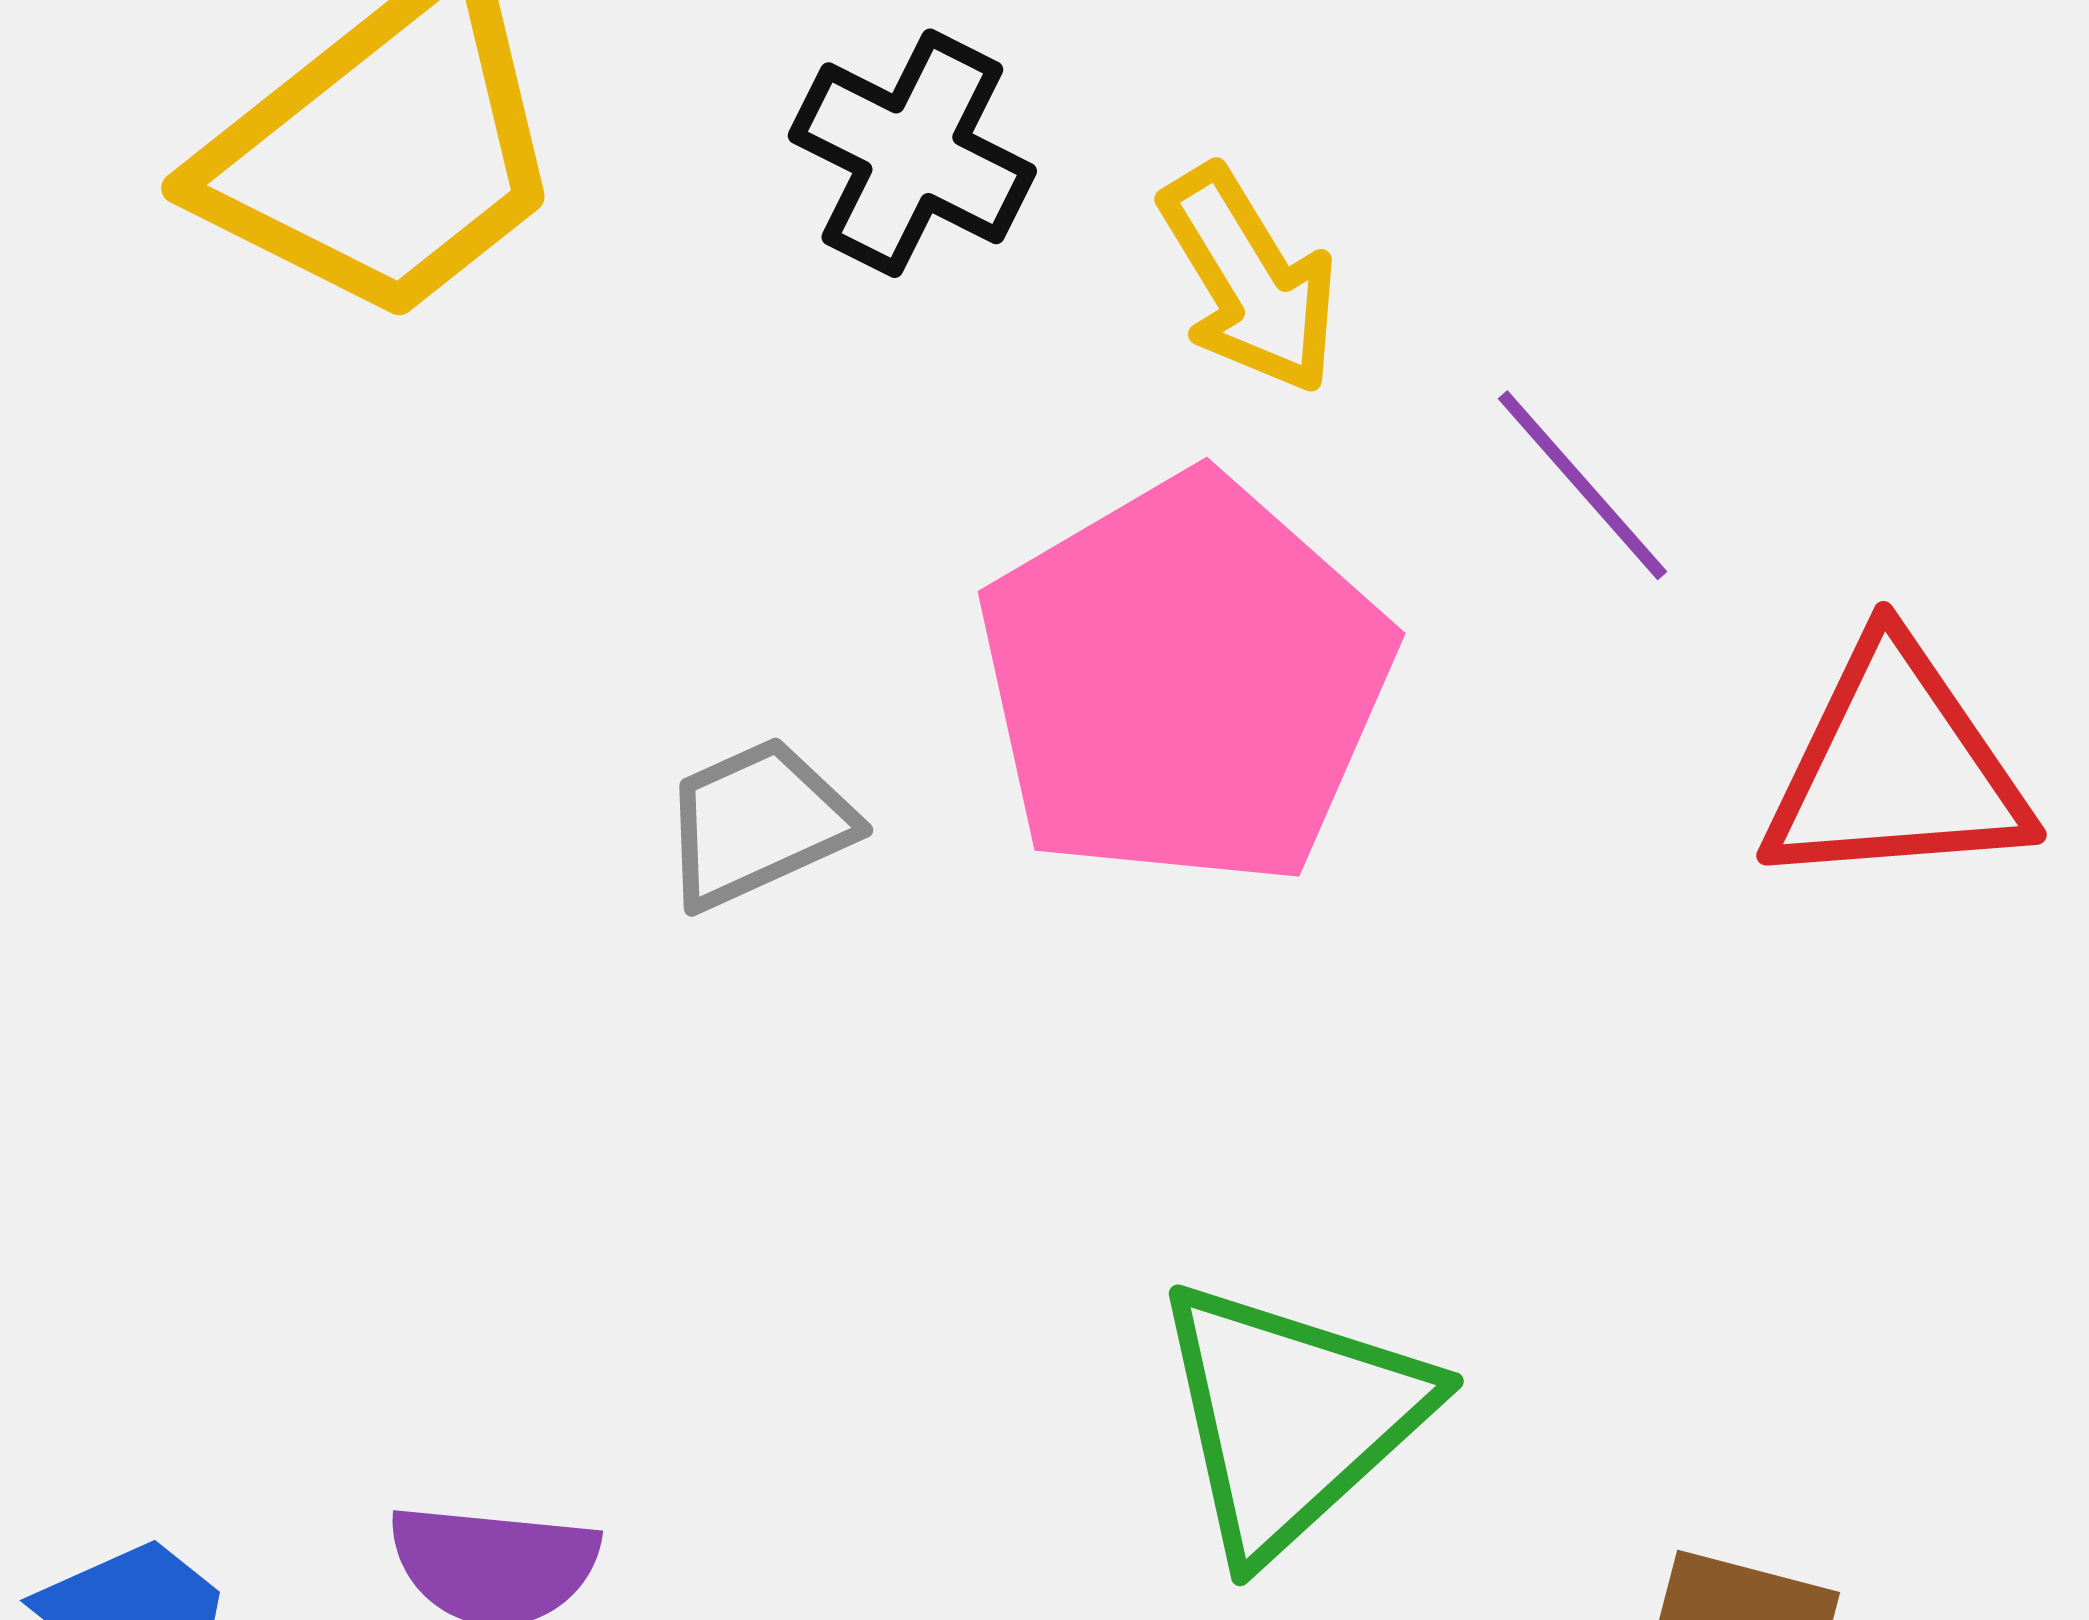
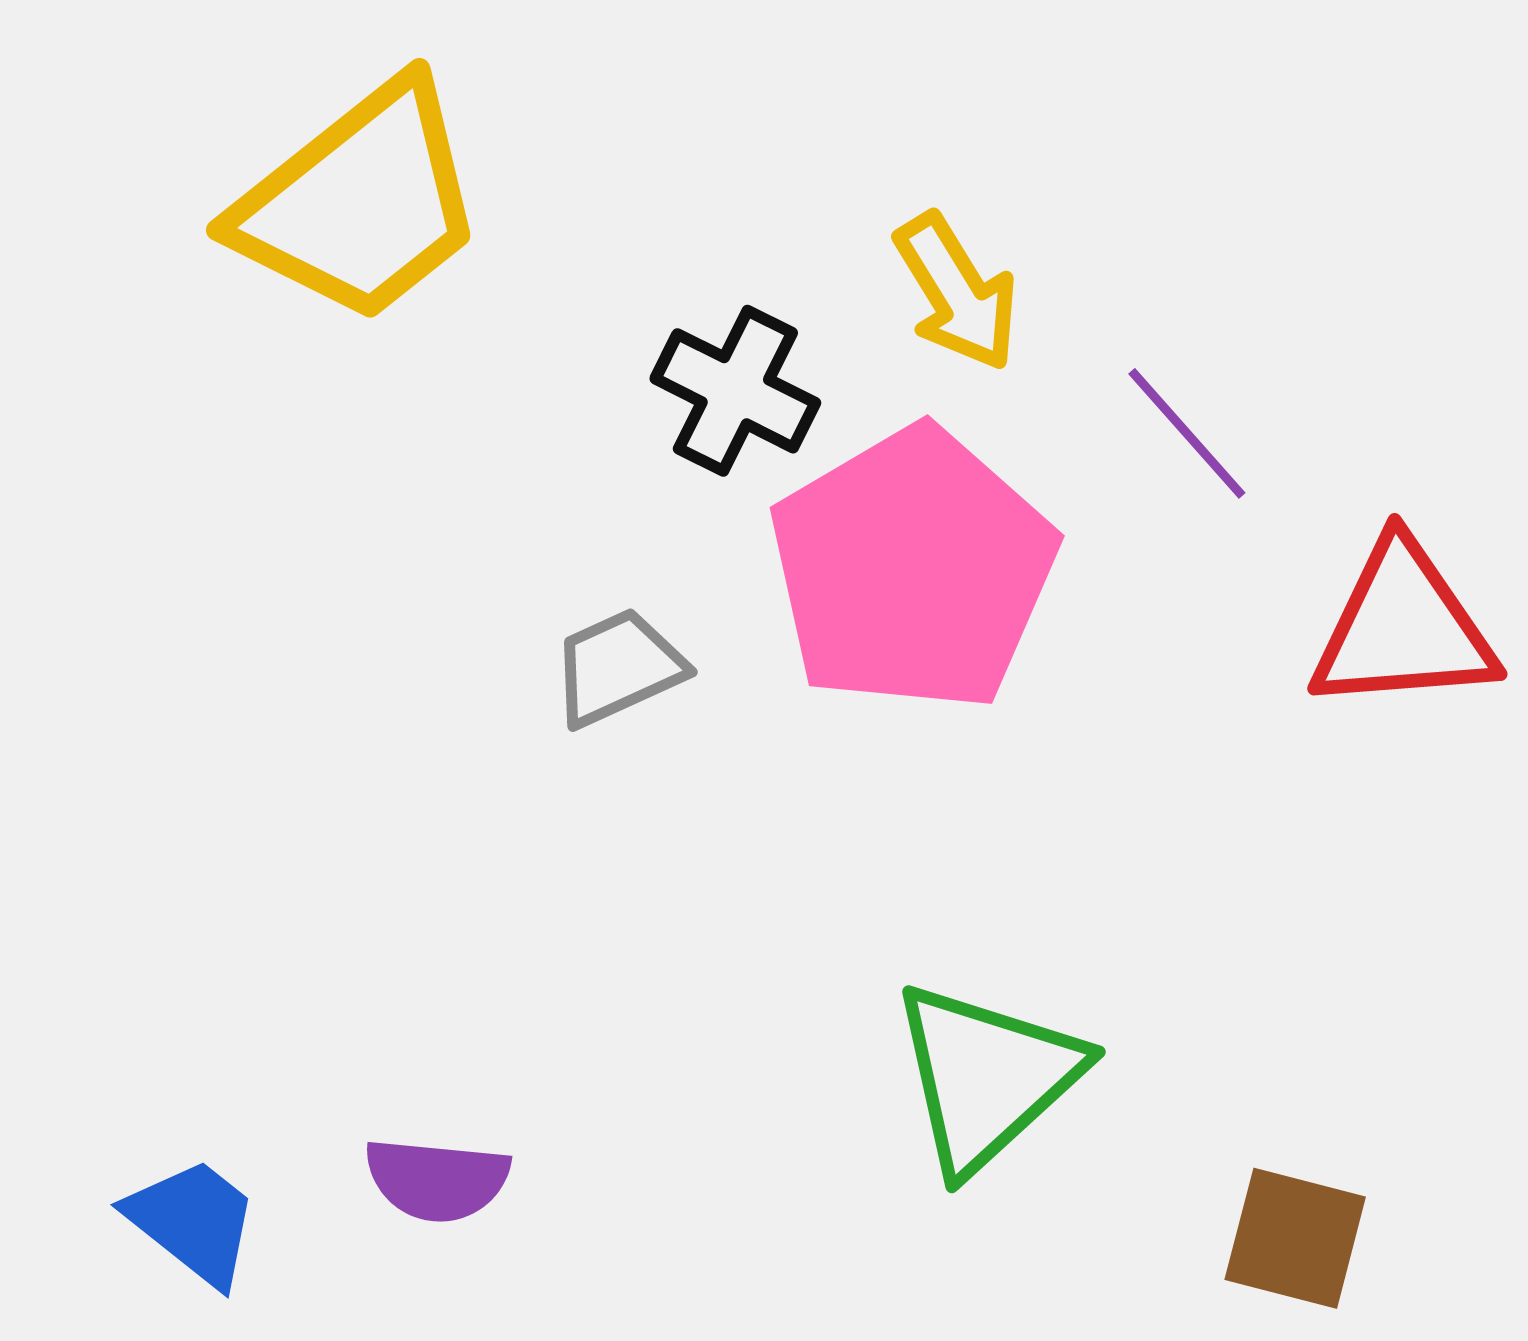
black cross: (912, 153) -> (735, 391), moved

